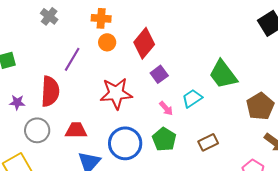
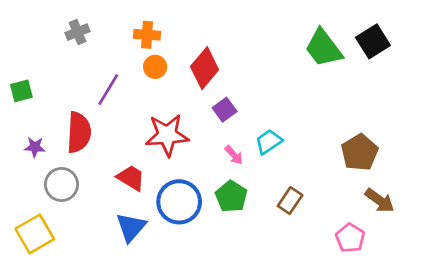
gray cross: (49, 16) -> (78, 32), turned 30
green trapezoid: (223, 74) -> (323, 48), moved
red trapezoid: (76, 130) -> (131, 178), moved, turned 30
brown rectangle: (208, 142) -> (290, 201), turned -30

